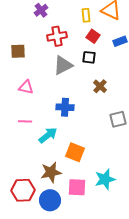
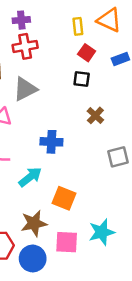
purple cross: (41, 10) -> (21, 20), turned 32
red cross: (57, 36) -> (25, 46), moved
gray triangle: (63, 65) -> (25, 89), moved

